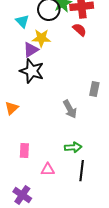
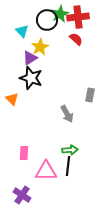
yellow star: (41, 38) -> (40, 47), turned -30
orange triangle: (12, 108) -> (12, 99), moved, turned -32
pink triangle: (48, 170) -> (46, 171), size x1.6
black line: (82, 171) -> (68, 166), moved

